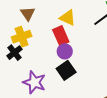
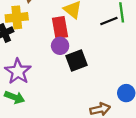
black square: (66, 70) -> (77, 60), moved

